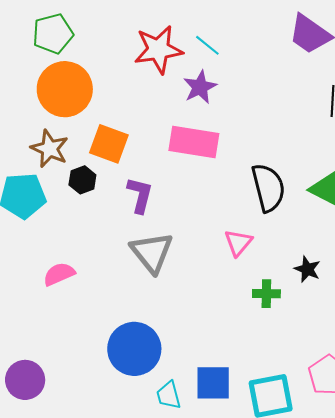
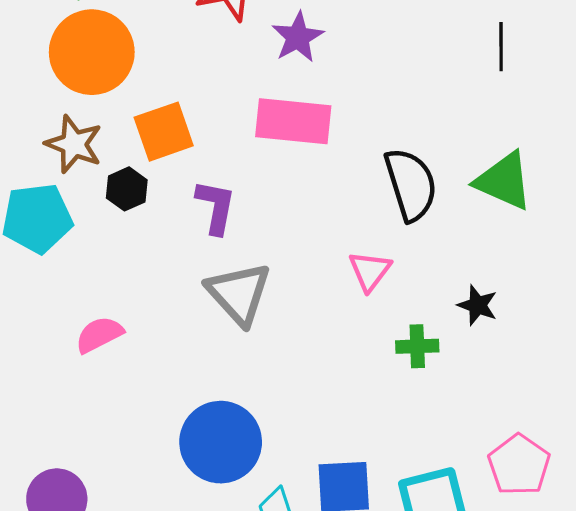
orange square: (109, 144) -> (164, 132), turned -36

